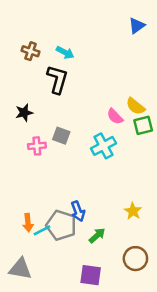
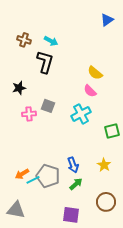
yellow semicircle: (135, 106) -> (95, 73), moved
green square: (143, 125) -> (112, 131), moved
blue arrow: (78, 211) -> (73, 165), moved
orange arrow: (28, 223) -> (22, 174), turned 64

